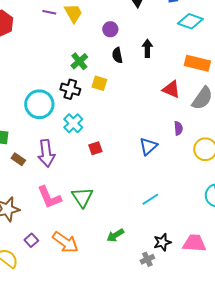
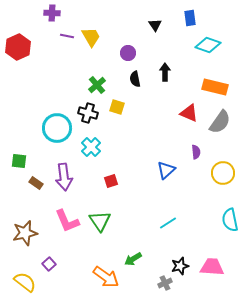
red square: (95, 148) -> (111, 181), moved
orange arrow: (65, 242) -> (106, 277), moved

